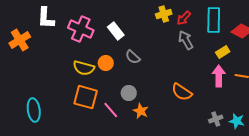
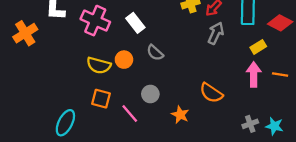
gray arrow: (186, 40) -> (216, 33), turned 54
orange square: (86, 97) -> (101, 99), size x0.7
cyan ellipse: (34, 110) -> (65, 123), moved, turned 35
orange star: (141, 111) -> (180, 115), moved

